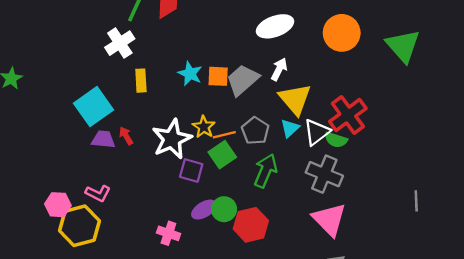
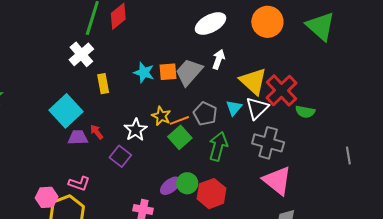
yellow triangle: (295, 99) -> (253, 81), moved
white star: (172, 139) -> (136, 130), size x0.7
green semicircle: (336, 140) -> (305, 112), moved
purple square: (191, 171) -> (120, 156), moved, turned 30

